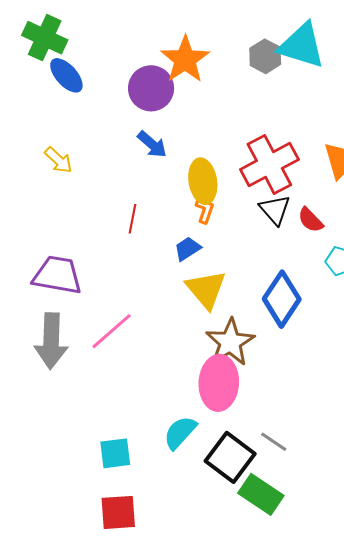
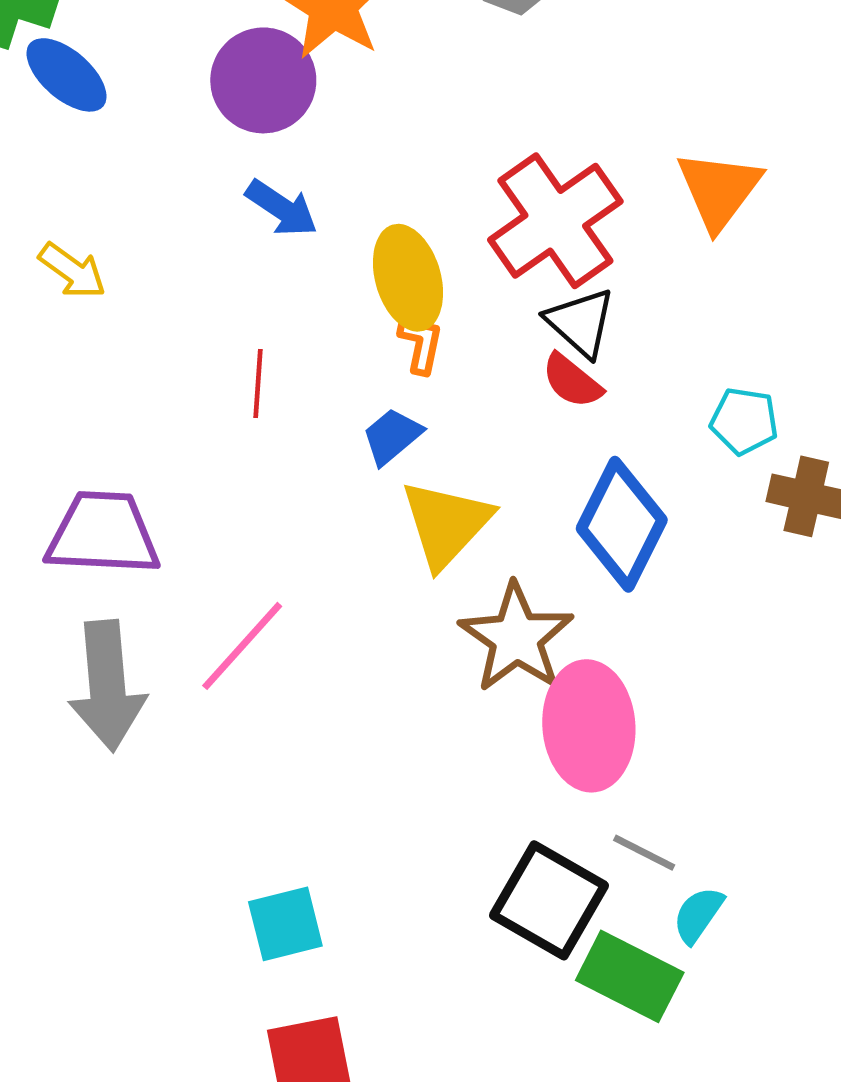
red semicircle: (311, 220) -> (572, 381), moved
yellow triangle: (206, 289) -> (446, 524), turned 30
pink ellipse: (219, 383) -> (589, 726), moved
cyan semicircle: (180, 433) -> (698, 915), moved, size x0.7

